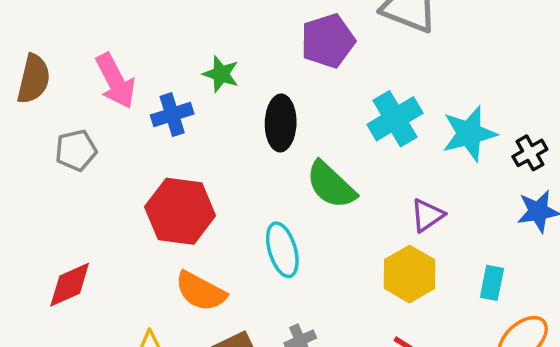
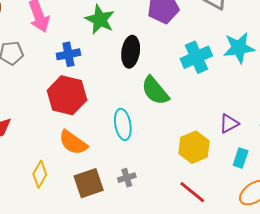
green star: (221, 74) -> (100, 19), size x1.4
blue cross: (172, 115) -> (68, 54), moved
cyan star: (469, 134) -> (239, 48), moved
purple triangle: (427, 215) -> (229, 124), moved

